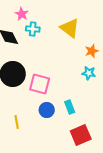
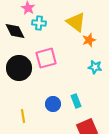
orange star: (92, 51) -> (89, 40), moved
pink square: (40, 84) -> (46, 58), moved, turned -30

